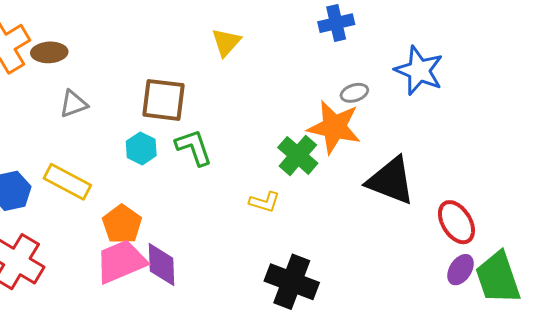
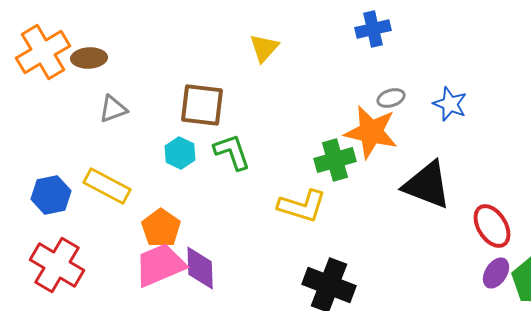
blue star: (419, 71) -> (450, 104), moved, size x0.7
green cross: (298, 155) -> (335, 160), turned 33
yellow L-shape: (264, 202) -> (302, 206), size x1.6

